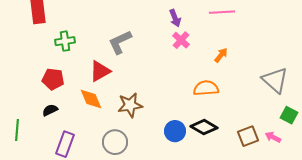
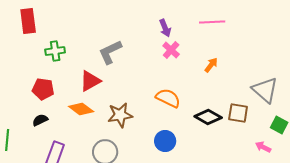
orange semicircle: (206, 88) -> (168, 98), moved, turned 30
orange diamond: (91, 99) -> (81, 109), turned -30
black diamond: (204, 127) -> (208, 117), moved
brown square: (248, 136) -> (238, 113), moved, turned 30

